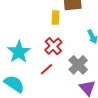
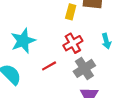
red cross: (53, 46) -> (73, 43), moved

